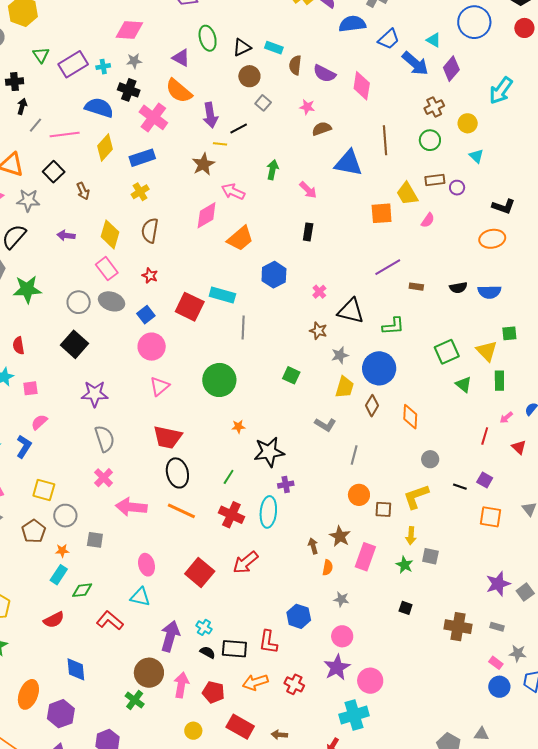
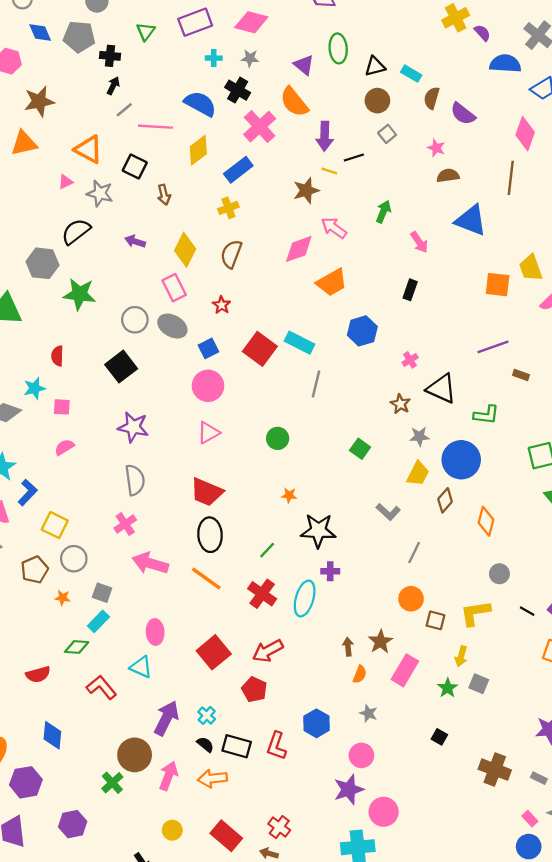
purple rectangle: (73, 64) -> (195, 22), moved
pink diamond: (362, 86) -> (525, 134), moved
brown line: (385, 140) -> (511, 178), moved
blue rectangle: (142, 158) -> (238, 170), turned -30
black square: (54, 172) -> (135, 166), turned -30
green circle: (219, 380) -> (278, 438), size x0.6
blue L-shape: (24, 446) -> (28, 492), moved
cyan rectangle: (59, 575) -> (98, 621), moved
orange arrow: (255, 682) -> (212, 778), moved
red cross: (294, 684) -> (279, 827), moved
red pentagon: (213, 692) -> (254, 690), moved

